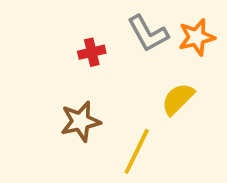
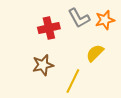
red cross: (92, 52) -> (49, 28), size x1.5

